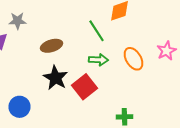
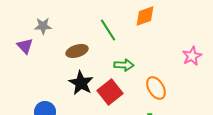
green line: (96, 31) -> (108, 30), moved
orange ellipse: (134, 59) -> (156, 88), moved

